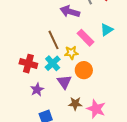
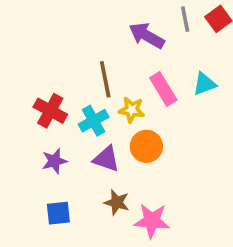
purple triangle: (64, 82) -> (106, 159), turned -49
pink star: (96, 109) -> (152, 221), turned -30

